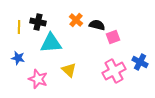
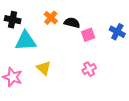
blue cross: (140, 62) -> (117, 32), moved
pink cross: (114, 71) -> (89, 69), size x0.6

